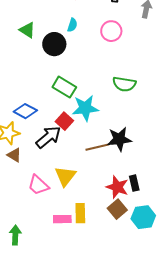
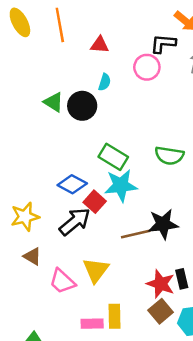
green triangle: (27, 30) -> (54, 102), moved
pink circle: (111, 31) -> (147, 67), moved
green rectangle: (64, 87) -> (113, 157), moved
blue diamond: (25, 111) -> (72, 184), moved
brown triangle: (14, 155) -> (32, 256), moved

